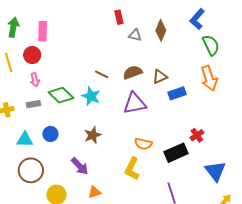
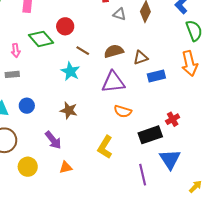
red circle: (32, 55) -> (65, 26), moved
green diamond: (61, 95) -> (41, 39), moved
brown star: (93, 135) -> (69, 110), turned 30
orange semicircle: (143, 144) -> (123, 111), moved
blue triangle: (215, 171) -> (170, 159), moved

